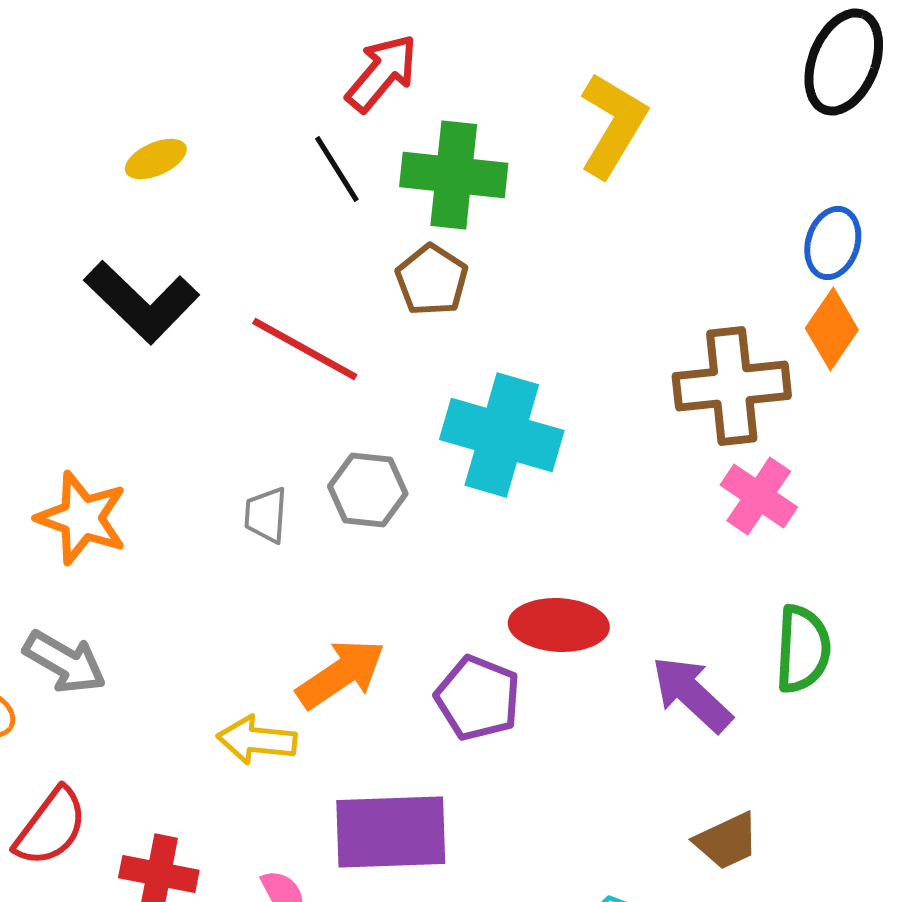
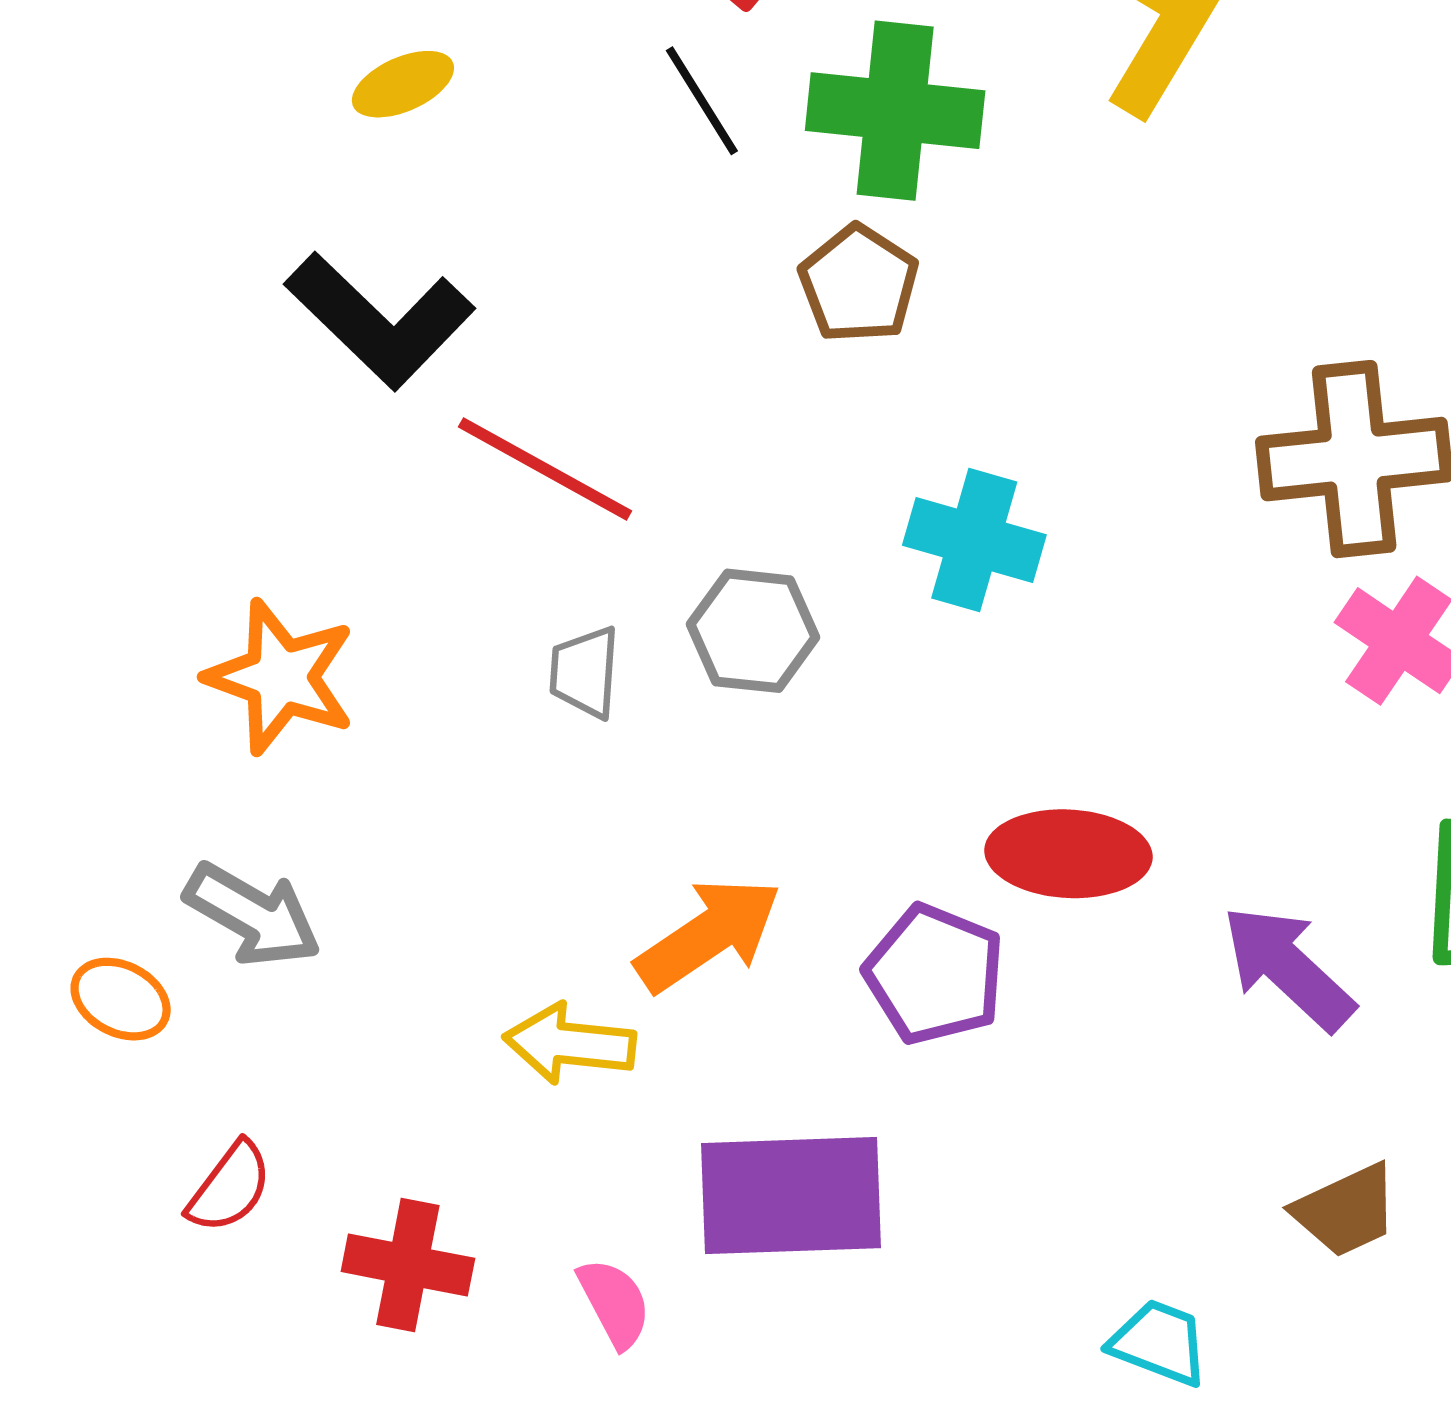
red line: (305, 349) -> (545, 469), moved
cyan cross: (502, 435) -> (974, 540), size x0.7
red semicircle: (51, 827) -> (230, 1187), size x0.7

